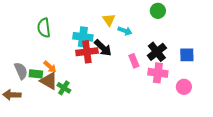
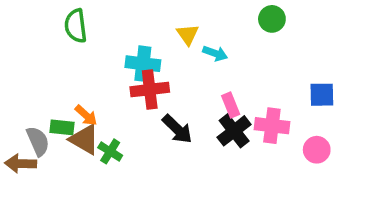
green semicircle: (44, 28) -> (76, 26), moved
black arrow: (103, 48) -> (177, 129), moved
black cross: (157, 52) -> (234, 131), moved
gray semicircle: (21, 71) -> (38, 141), moved

